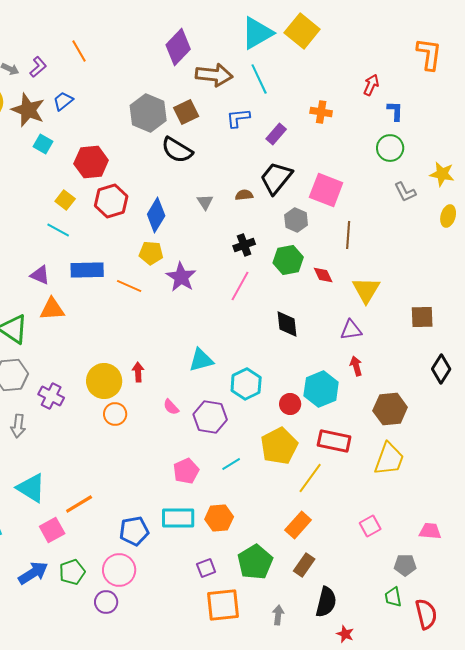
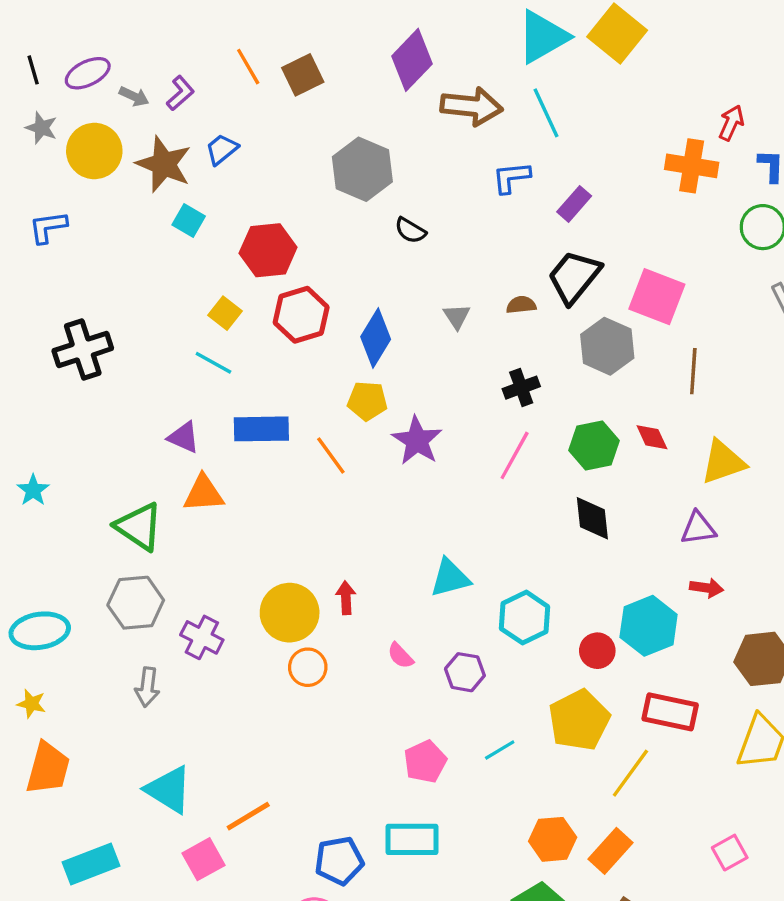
brown square: (186, 112) -> (303, 75), moved
orange cross: (321, 112) -> (692, 166), moved, size x1.4
black semicircle: (177, 150) -> (410, 230), size x0.6
gray hexagon: (296, 220) -> (607, 346), size x1.4
green hexagon: (288, 260) -> (594, 446), moved
orange line: (129, 286) -> (331, 455), turned 30
yellow triangle: (366, 290) -> (723, 462), turned 40
red arrow: (356, 366) -> (707, 588), turned 114
purple hexagon: (210, 417) -> (465, 672), size x0.7
orange hexagon: (219, 518) -> (553, 839), moved

